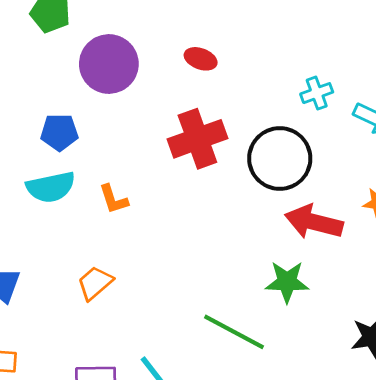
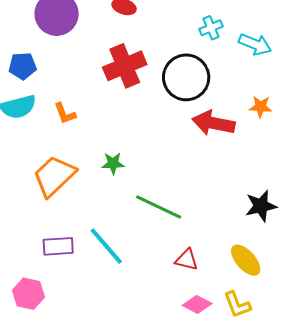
green star: (287, 282) -> (113, 163), moved, size x0.7
orange trapezoid: (95, 283) -> (54, 176), size x1.6

